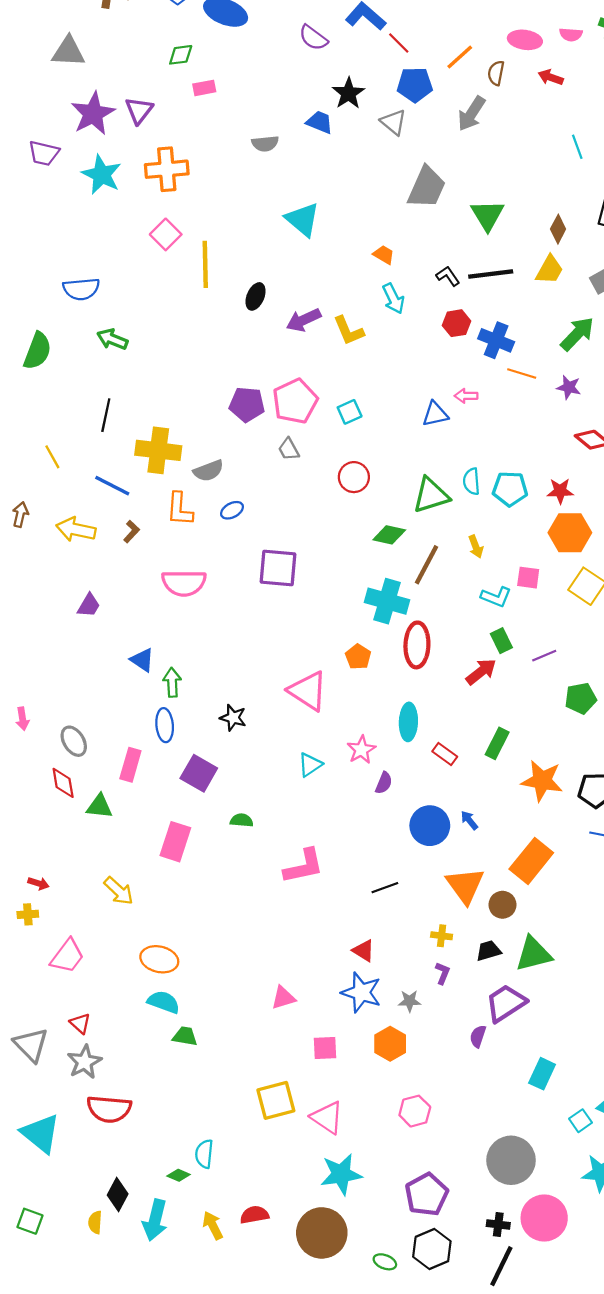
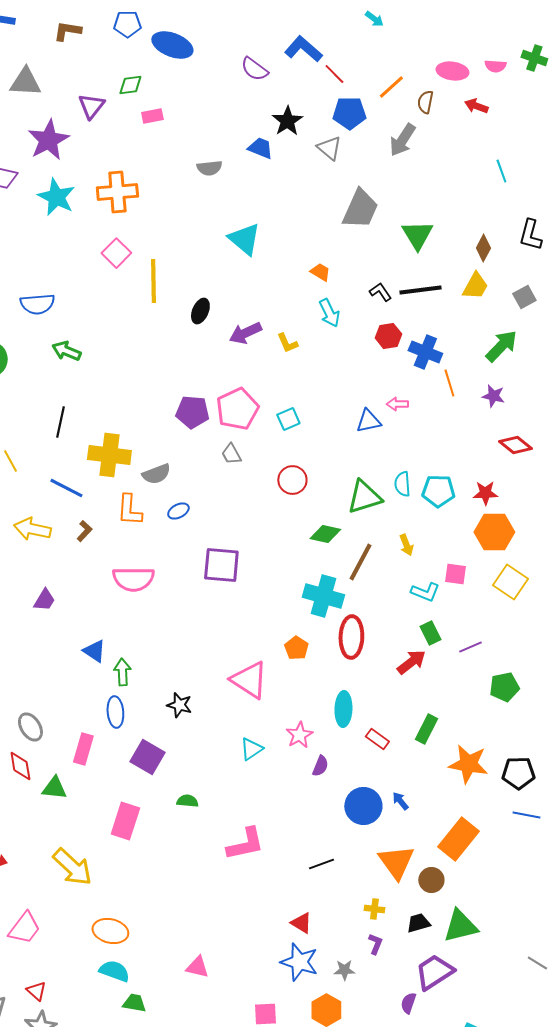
purple triangle: (139, 110) -> (91, 106), moved
yellow L-shape: (349, 331) -> (287, 343), size x0.7
orange line: (522, 373) -> (449, 383), turned 56
yellow arrow: (119, 891) -> (72, 867), size x1.4
pink triangle: (283, 998) -> (197, 967), moved, turned 30

